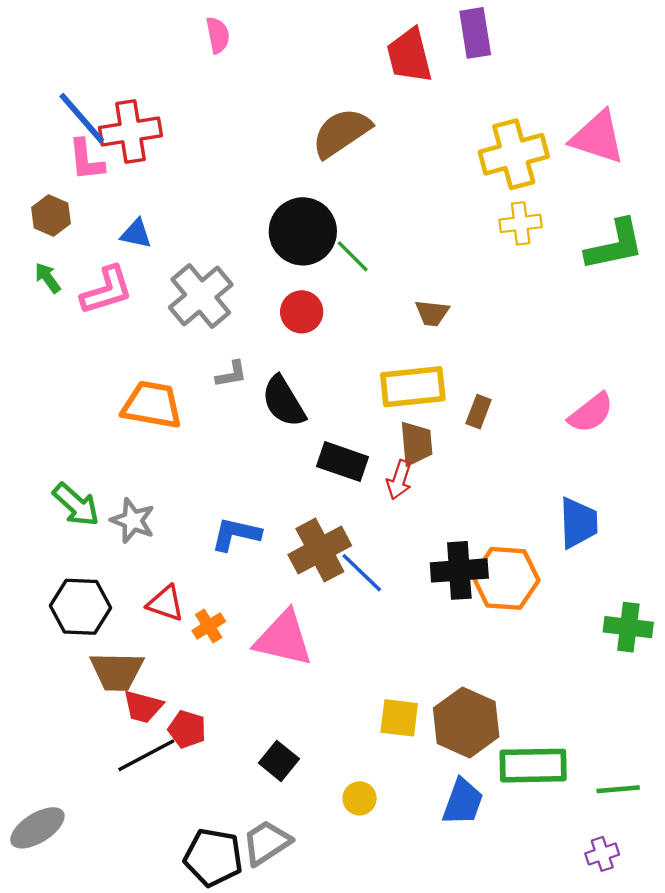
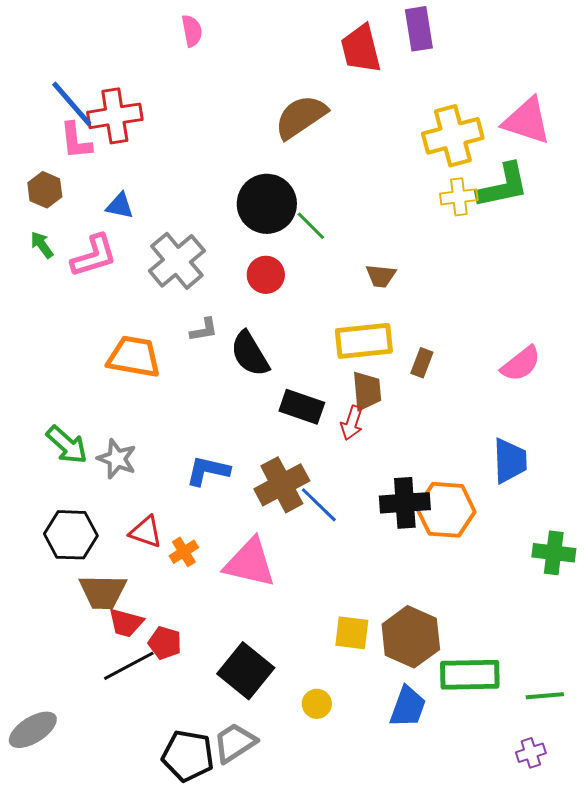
green L-shape: (615, 245) -> (503, 186), moved
black square: (279, 761) -> (246, 671), size x1.6

